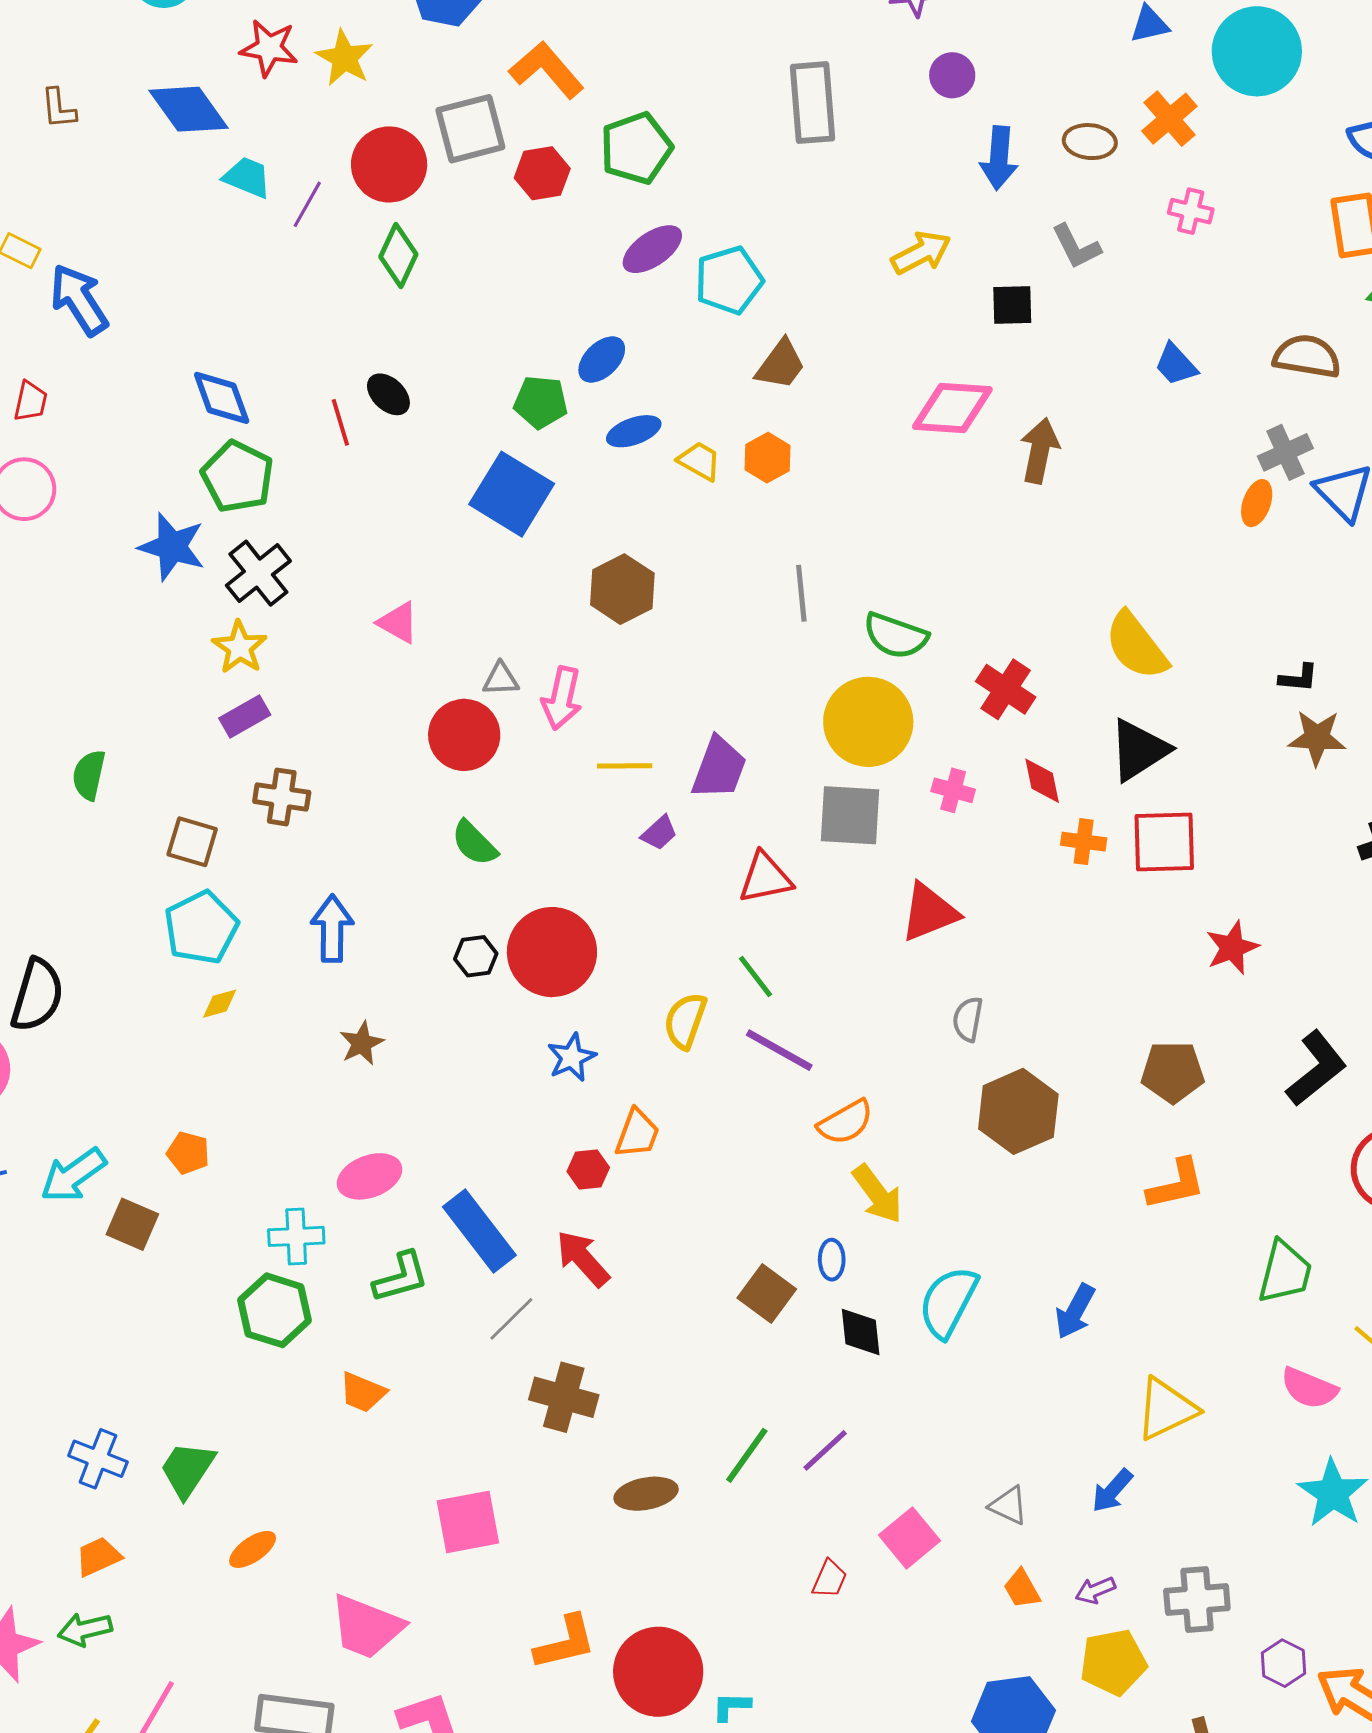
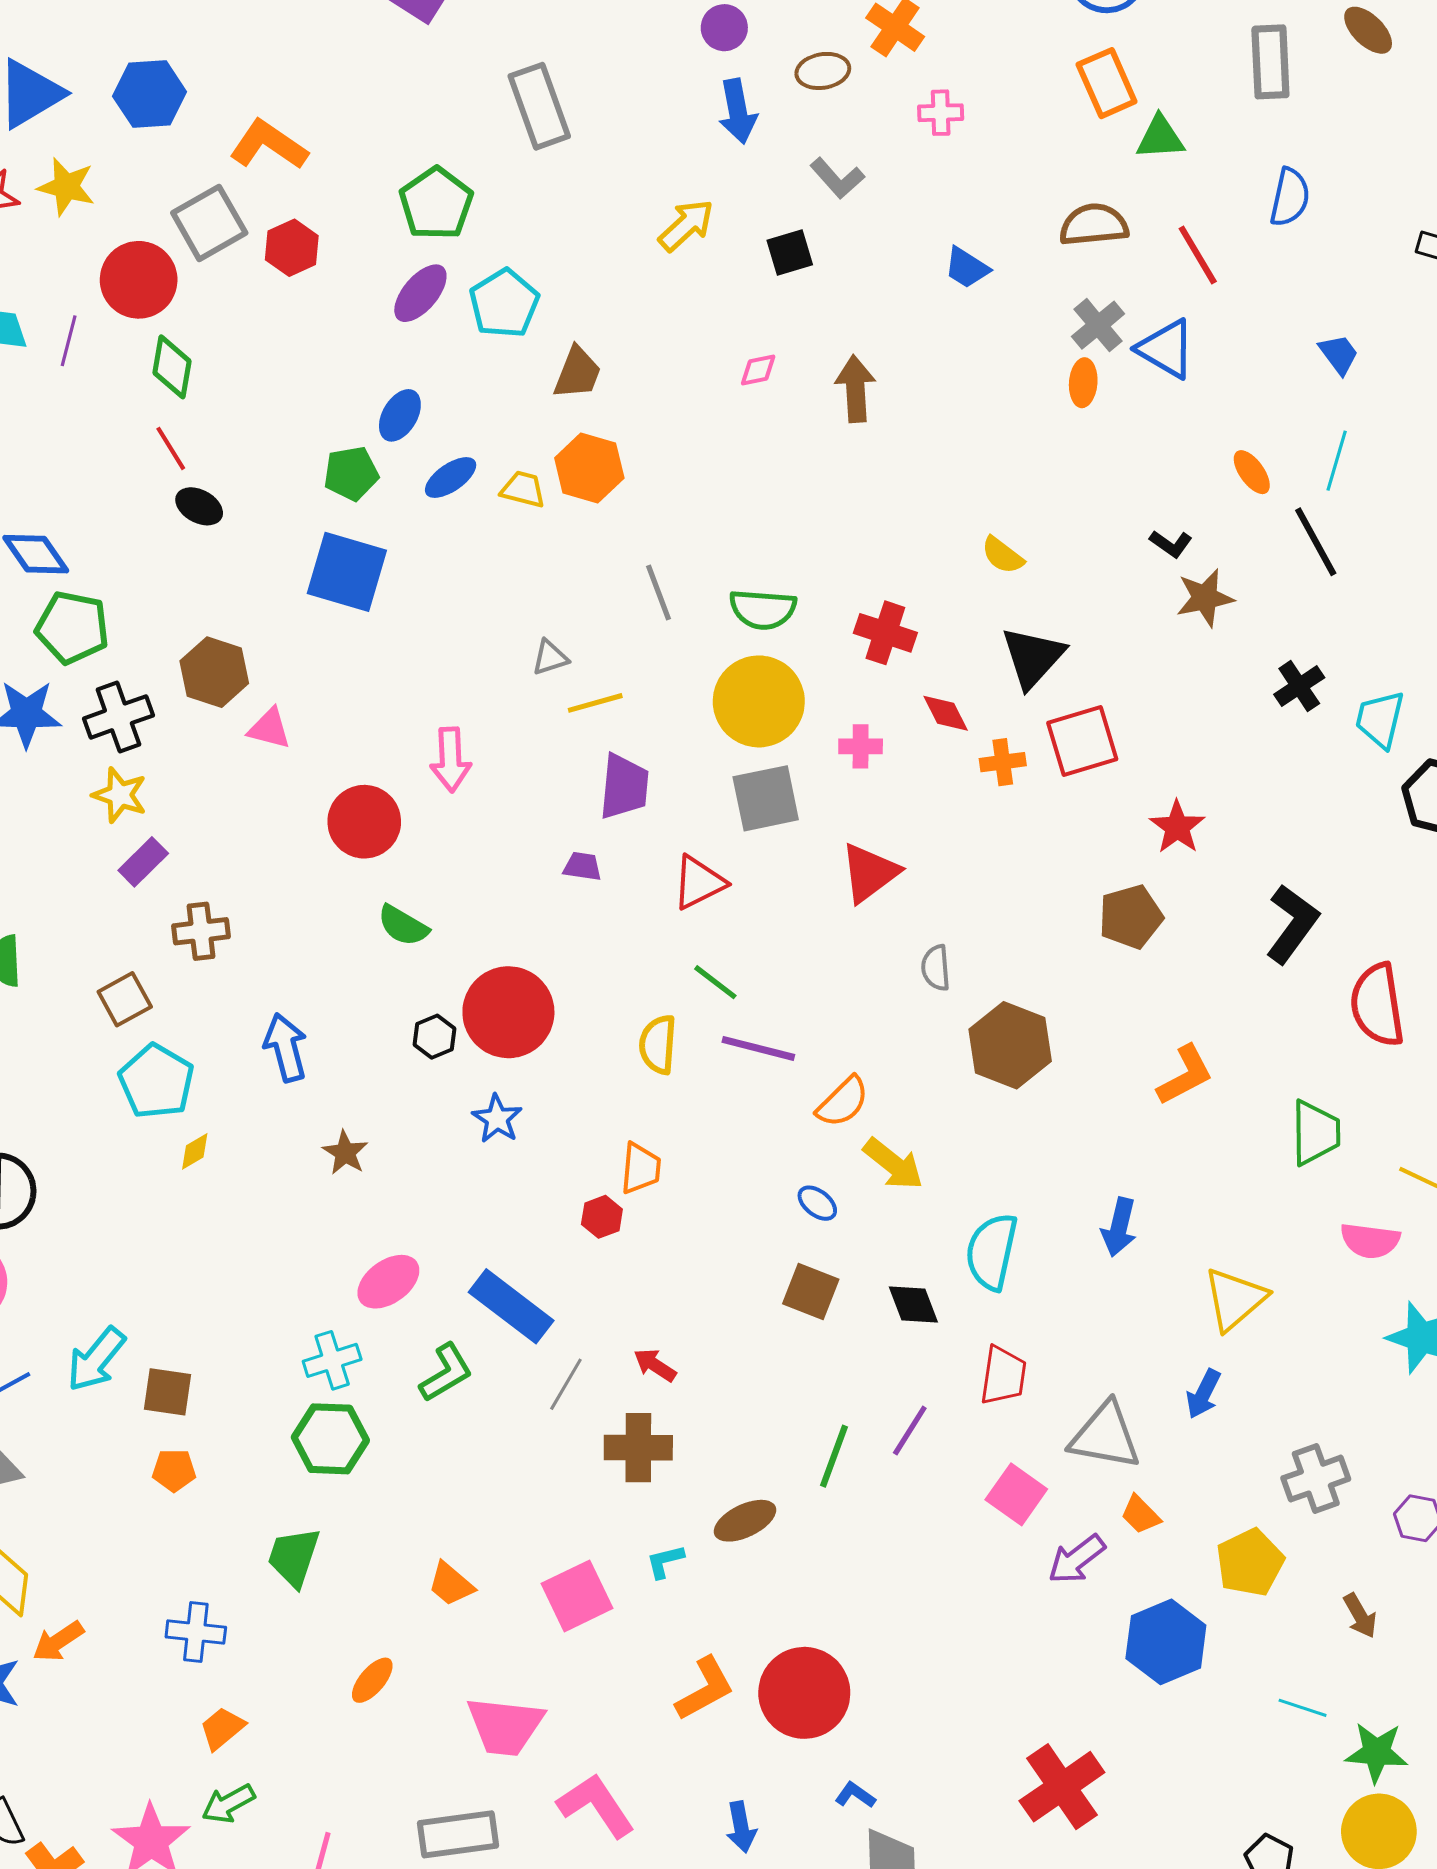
purple circle: (952, 75) -> (724, 28), moved
green pentagon: (636, 148) -> (436, 204), moved
pink diamond: (952, 408) -> (758, 370), size x0.5
red line: (340, 422) -> (171, 448), moved
orange hexagon: (767, 458) -> (589, 468), size x1.4
black cross: (258, 573) -> (118, 717), turned 34
brown hexagon: (622, 589) -> (214, 672), moved
yellow semicircle: (1136, 646) -> (1003, 555), size x0.6
black L-shape: (1299, 678) -> (1171, 544), turned 45
gray triangle: (501, 679) -> (550, 658), moved
yellow line: (625, 766) -> (595, 703), moved
purple trapezoid: (659, 833) -> (582, 866), turned -114
brown square: (192, 842) -> (125, 999), turned -30
blue star: (572, 1057) -> (497, 1119), moved
brown pentagon: (1173, 1072) -> (1131, 917), moved
orange pentagon: (188, 1153) -> (174, 1470), moved
red arrow: (583, 1259) -> (655, 1365), moved, size x0.7
blue ellipse: (832, 1260) -> (817, 1203), moved, turned -36
orange trapezoid: (363, 1392) -> (451, 1584), moved, turned 33
green trapezoid: (187, 1469) -> (294, 1557), moved
gray triangle: (1009, 1505) -> (1105, 1436), size x1.8
red trapezoid: (830, 1579) -> (1003, 1376), moved, size x1.5
purple arrow: (1095, 1590) -> (1077, 1559), moved, size x1.5
cyan L-shape: (731, 1706) -> (665, 1561), moved

